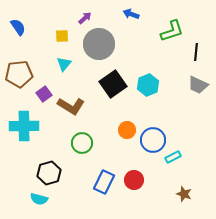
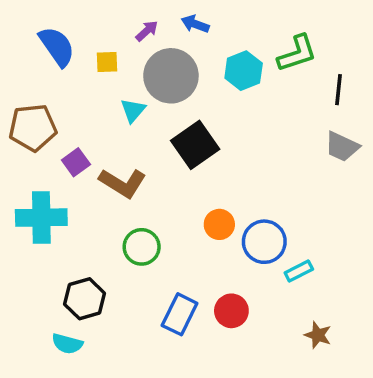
blue arrow: (131, 14) -> (195, 24), moved
blue semicircle: (18, 27) -> (57, 46), moved, size x1.4
cyan triangle: (64, 64) -> (133, 110), moved
cyan hexagon: (148, 85) -> (244, 71), moved

